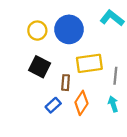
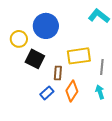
blue circle: (69, 29) -> (46, 26), moved
yellow circle: (37, 31) -> (19, 39), moved

